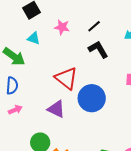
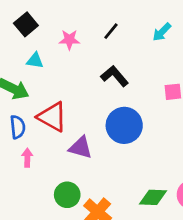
black L-shape: (98, 49) -> (115, 76), moved
red triangle: (66, 78) -> (52, 117), moved
pink arrow: (15, 110) -> (27, 158), turned -56

